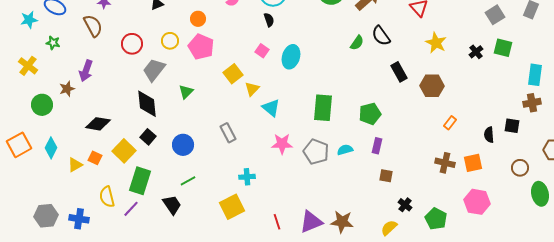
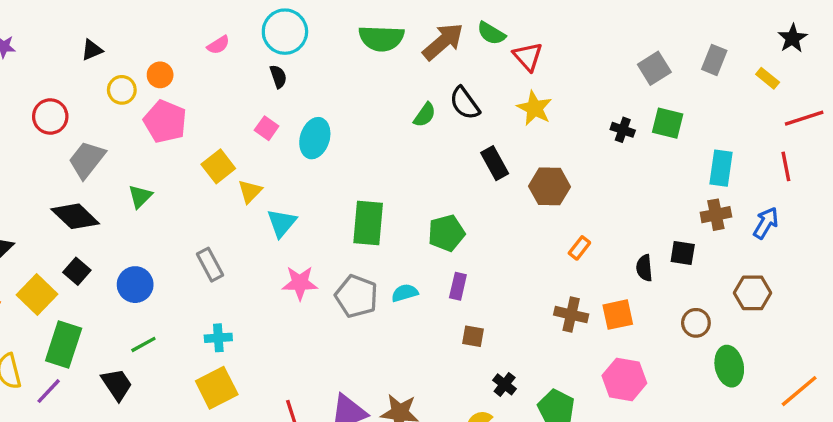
yellow circle: (170, 41) -> (122, 90), moved
yellow star: (436, 43) -> (535, 108), moved
black cross: (476, 52) -> (623, 130), turned -32
black diamond: (147, 104) -> (75, 216), turned -40
cyan triangle: (271, 108) -> (282, 223), turned 30
cyan cross: (247, 177) -> (218, 338), moved

